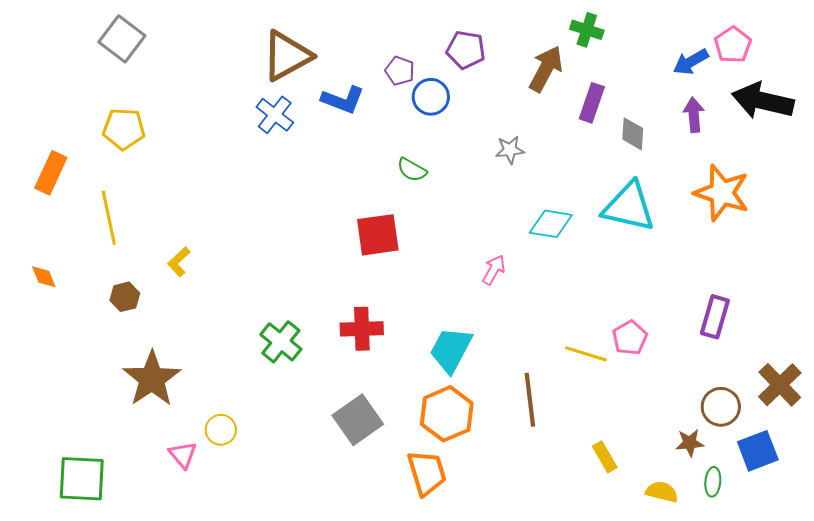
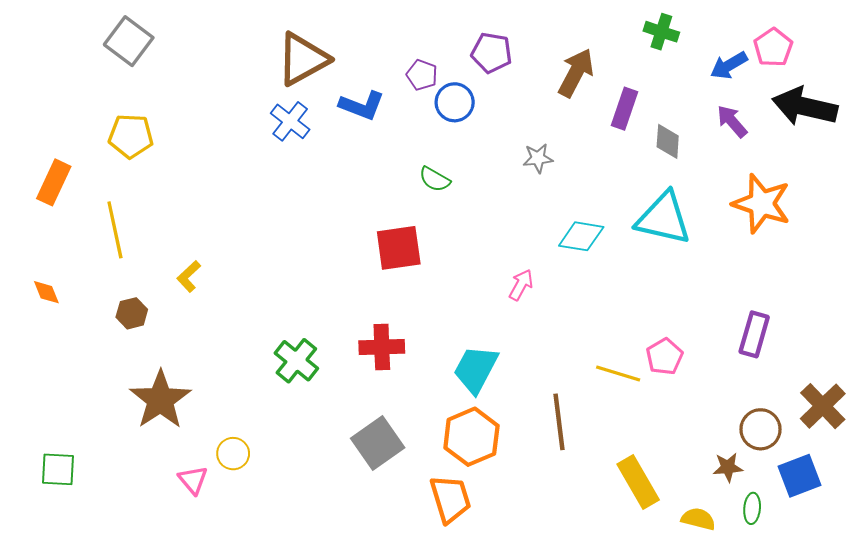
green cross: (587, 30) -> (661, 32), moved
purple arrow: (694, 115) -> (732, 121), turned -36
yellow rectangle: (605, 457) -> (638, 482), size x1.6
green square: (82, 479) -> (58, 469), moved, size x0.7

